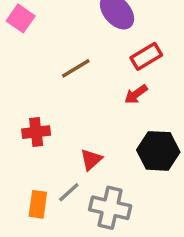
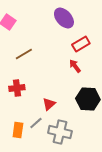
brown line: (76, 68) -> (24, 54), moved
red arrow: (136, 94) -> (75, 66), turned 88

